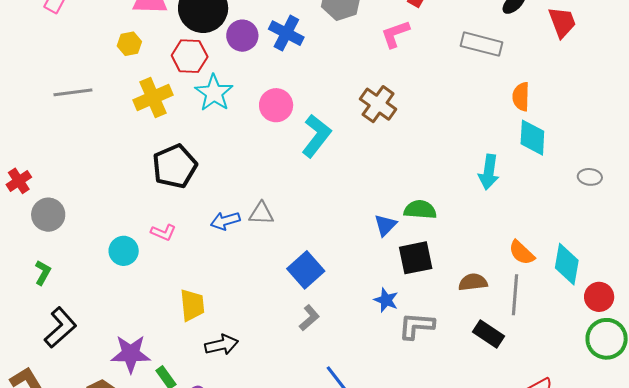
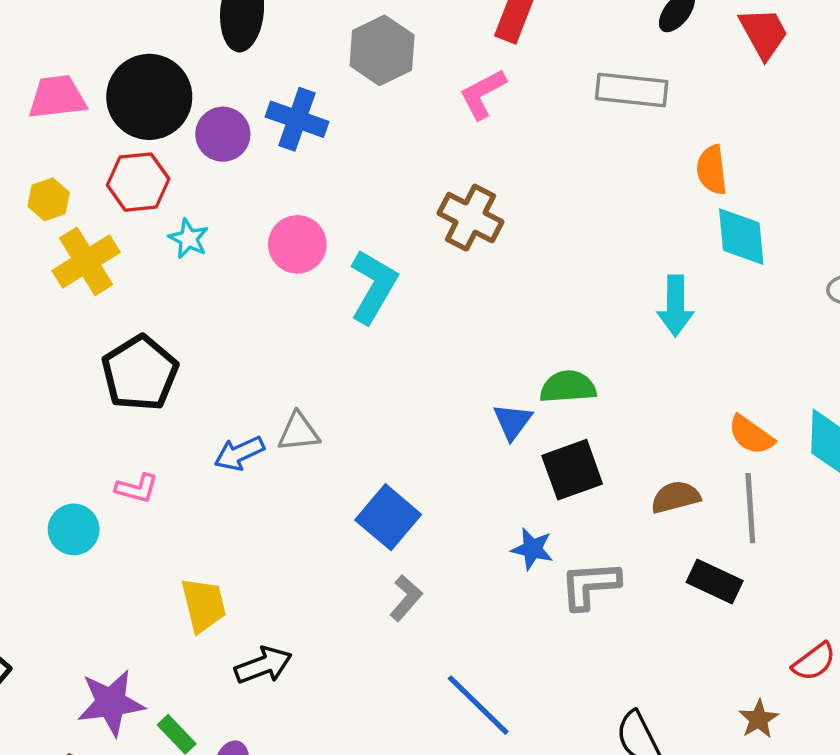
yellow hexagon: (129, 44) -> (49, 199), moved
cyan star: (214, 93) -> (189, 239), size x0.6

